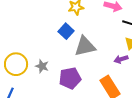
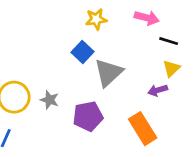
gray triangle: (85, 46) -> (108, 73), turned -30

